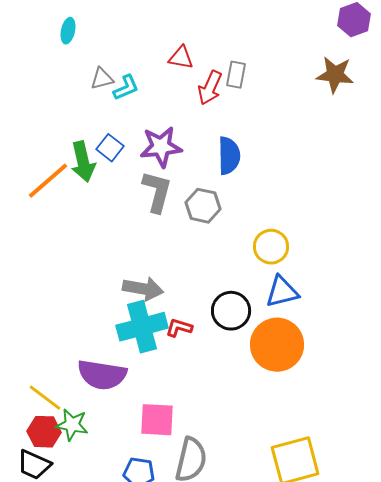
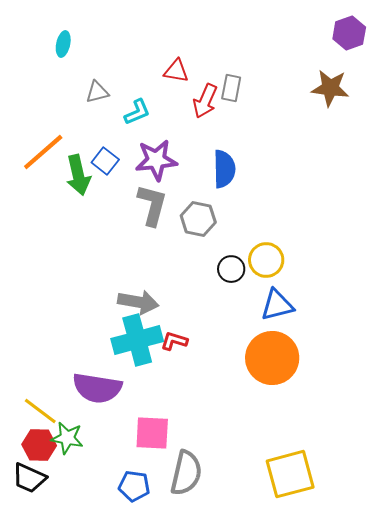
cyan L-shape: (126, 88) -> (137, 112), moved
orange line: (48, 181) -> (43, 152), moved
black circle: (231, 311) -> (231, 269), moved, size x0.7

